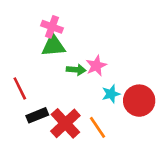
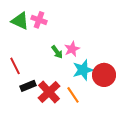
green triangle: (53, 46) -> (20, 21), moved, turned 30
green arrow: (76, 70) -> (57, 52), turned 48
cyan star: (111, 94) -> (83, 70), size x1.5

